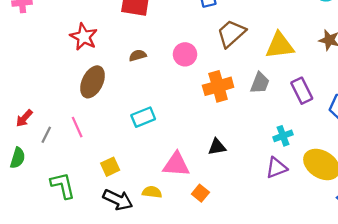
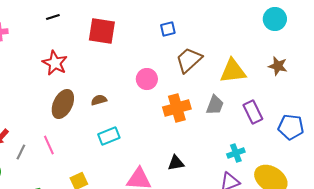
brown semicircle: (138, 55) -> (99, 100), moved

